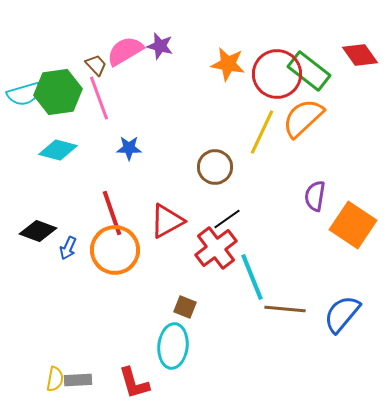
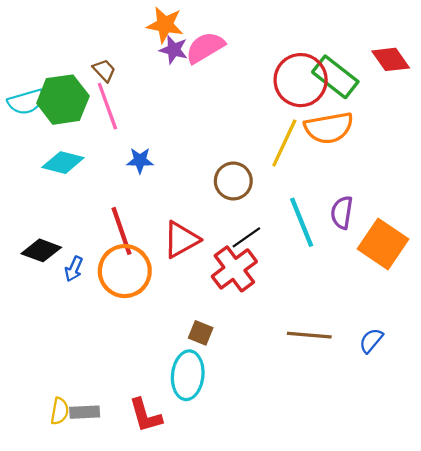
pink semicircle: (125, 51) -> (205, 48), moved
orange star: (228, 64) -> (165, 25), moved
orange semicircle: (303, 118) -> (329, 128), turned -147
cyan line: (252, 277) -> (302, 222), moved
blue semicircle: (342, 314) -> (371, 341), size x0.6

